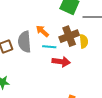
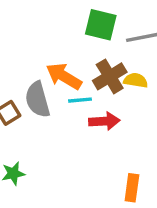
orange arrow: (42, 31) -> (64, 76), size x1.5
yellow semicircle: (84, 41) -> (136, 80), turned -64

